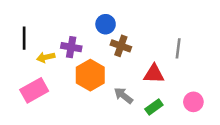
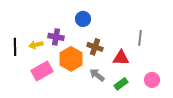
black line: (24, 38) -> (15, 47), moved
brown cross: (121, 46) -> (95, 47), moved
pink rectangle: (34, 90) -> (42, 71), moved

